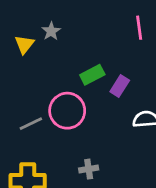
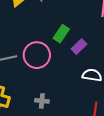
green rectangle: (92, 75) -> (61, 34), turned -42

